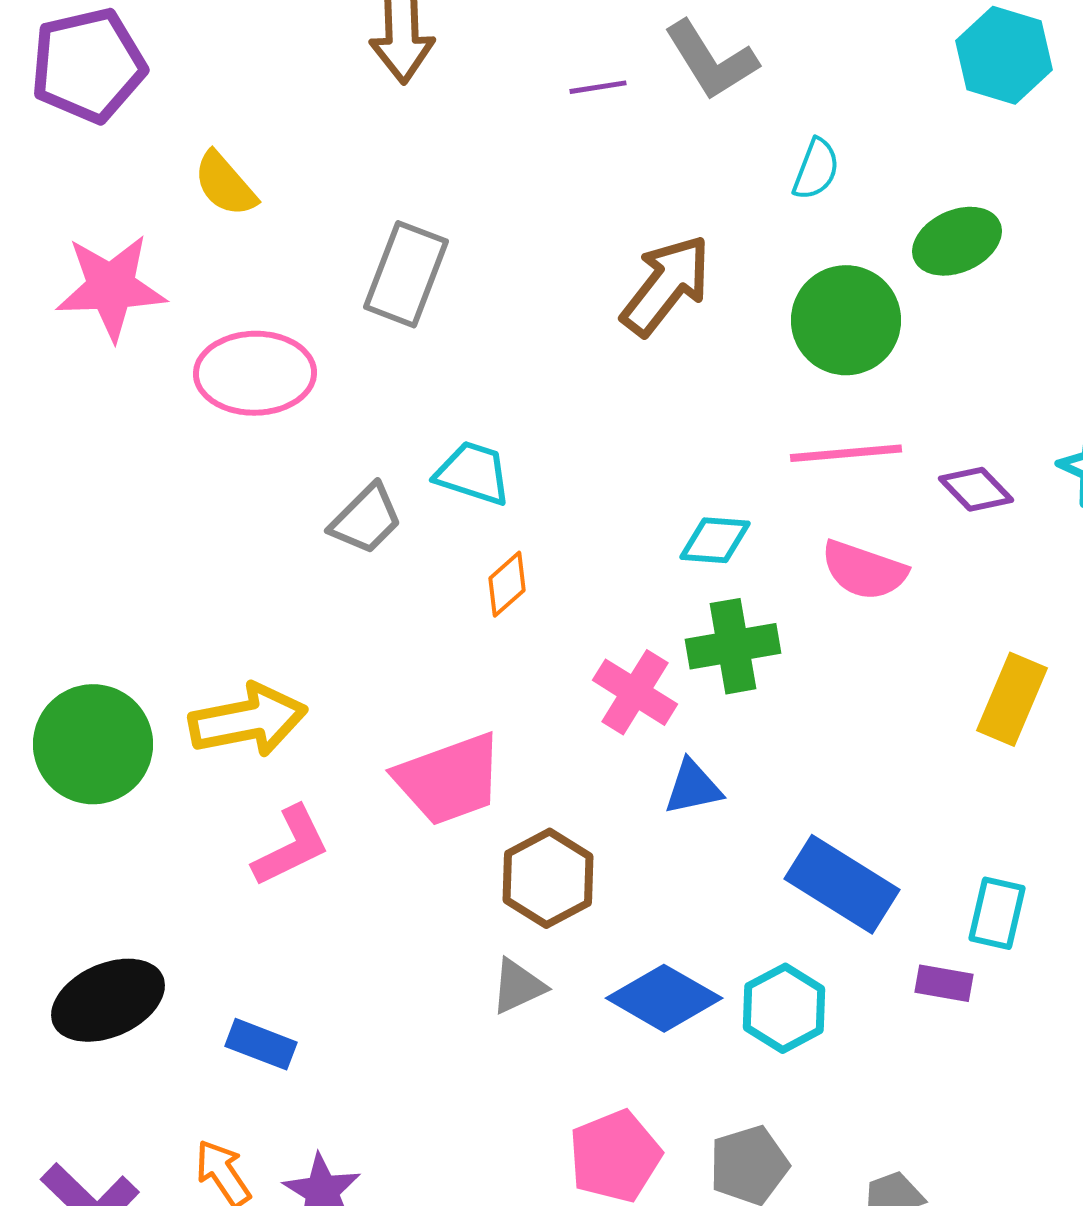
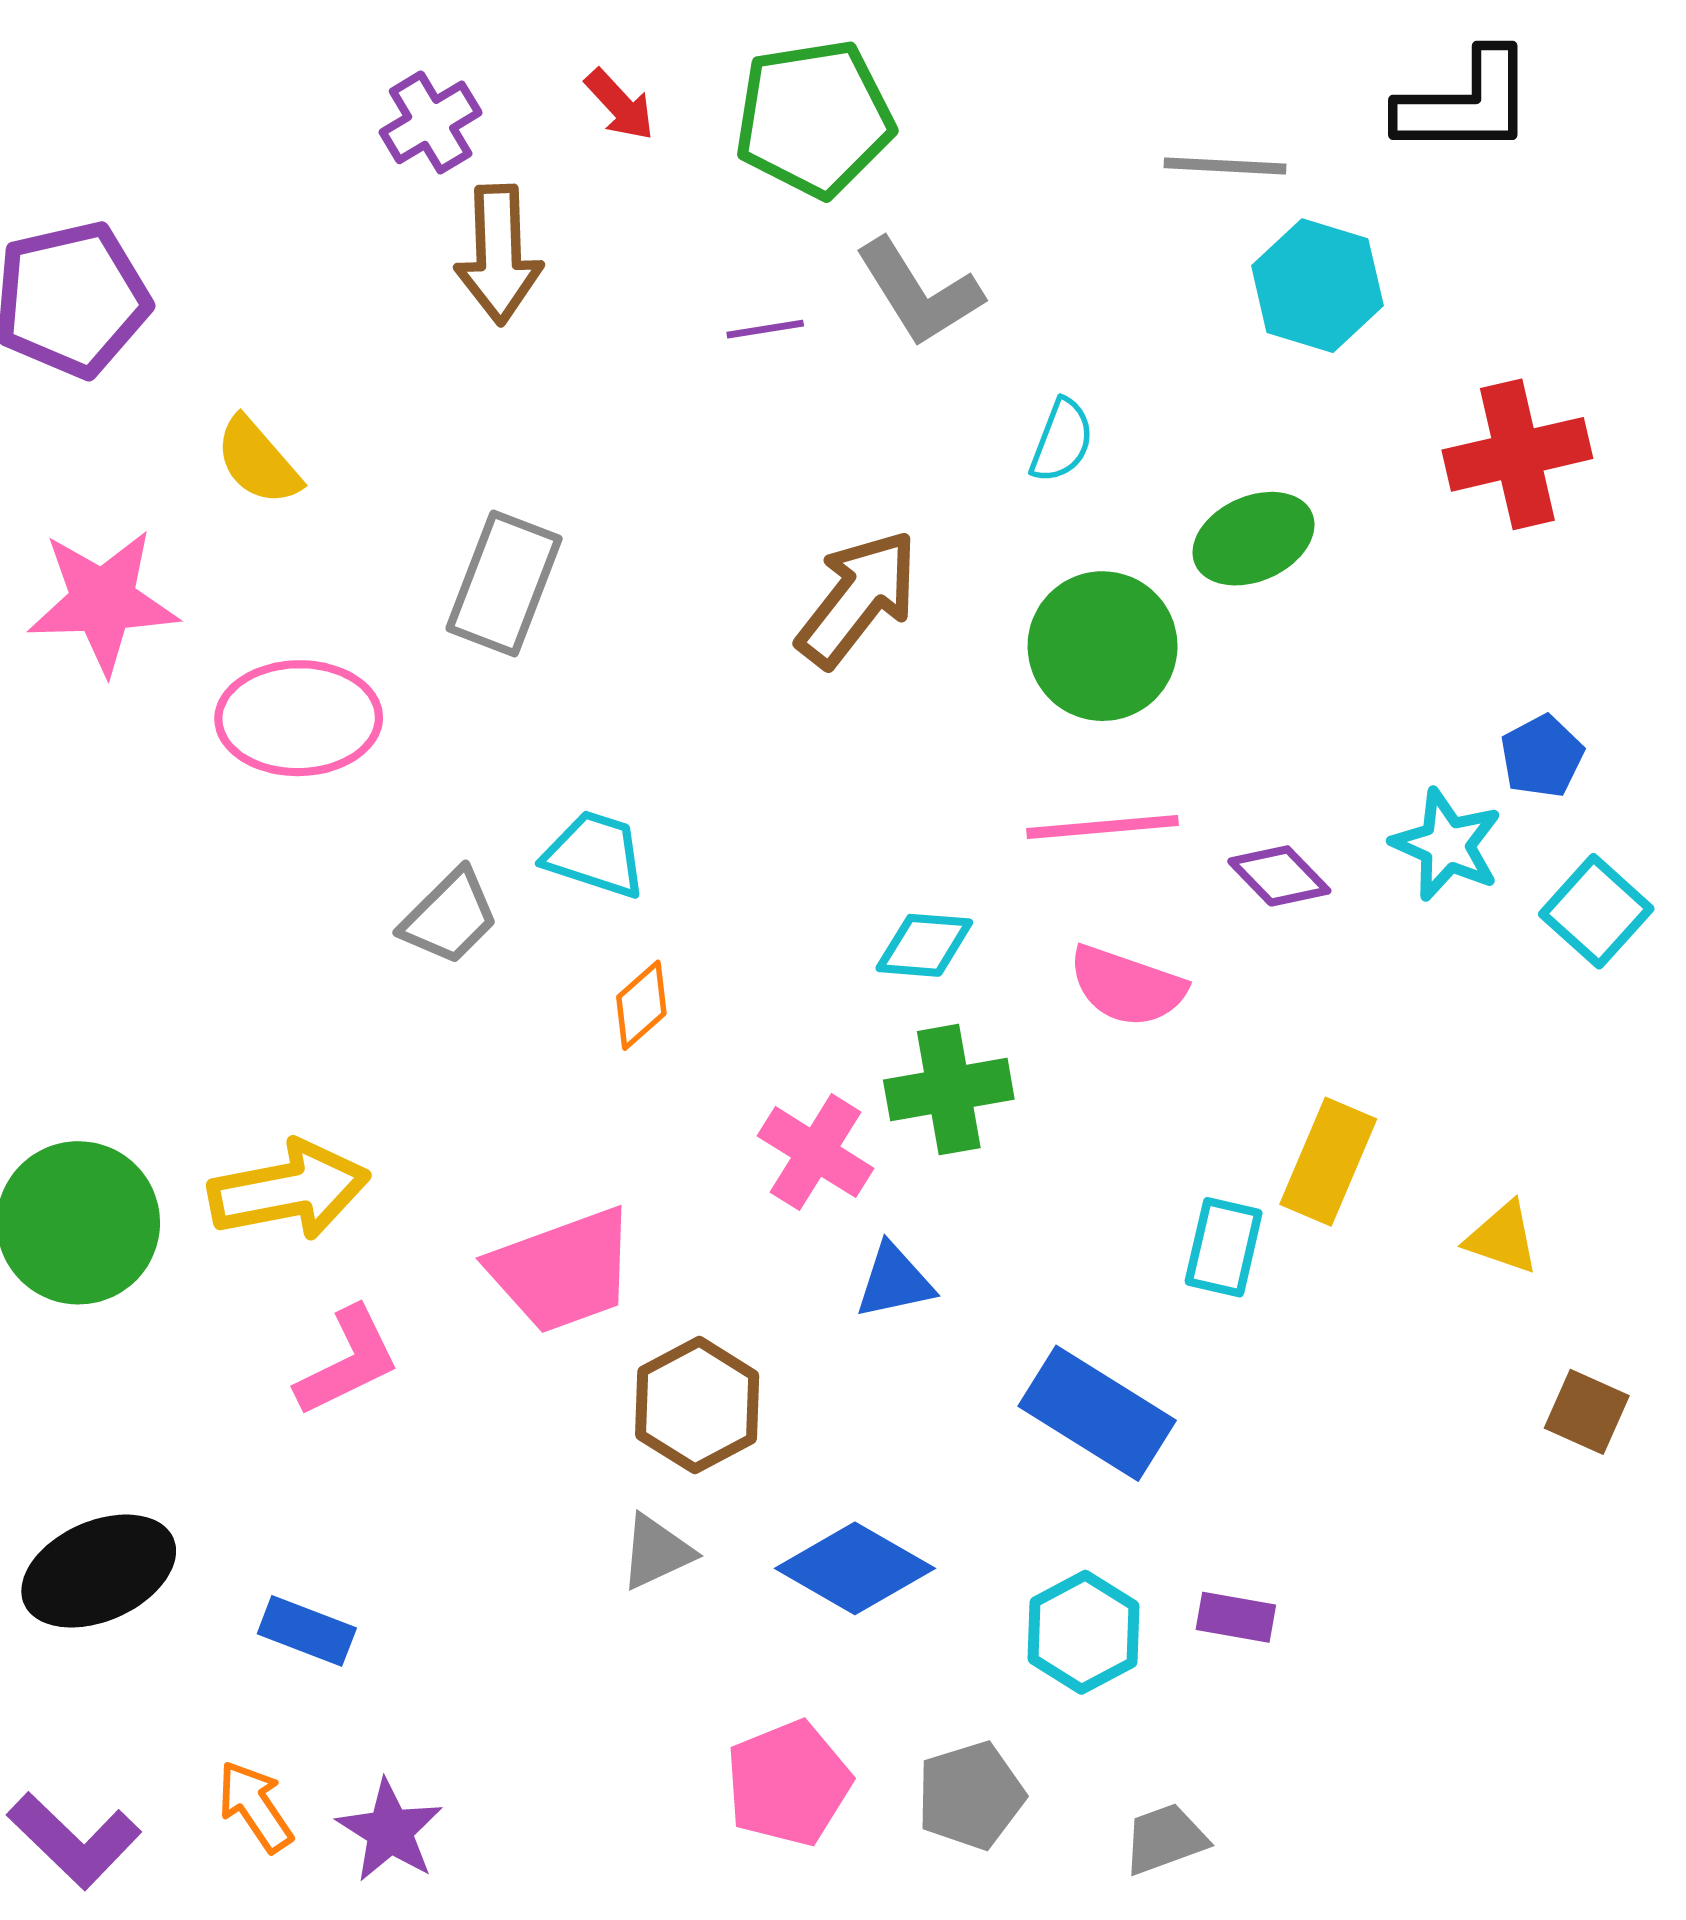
cyan rectangle: (997, 913) -> (1224, 1247), moved
purple rectangle: (944, 983) -> (1236, 1617), moved
cyan hexagon: (784, 1008) -> (1083, 1632), moved

